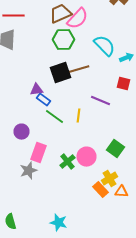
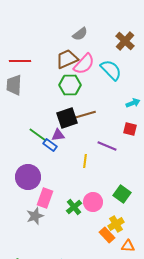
cyan semicircle: (104, 46) -> (111, 70), moved
purple triangle: (36, 90) -> (58, 135), moved
green line: (54, 117) -> (38, 135), moved
purple circle: (22, 132) -> (28, 177), size x1.6
orange triangle: (122, 192) -> (128, 246), moved

